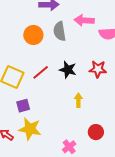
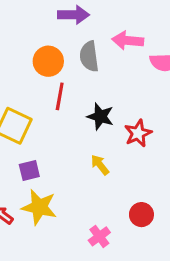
red star: (98, 69) -> (138, 133), moved, turned -30
red line: (41, 72) -> (60, 96), moved, turned -42
yellow arrow: (78, 100) -> (100, 165), moved, turned -40

